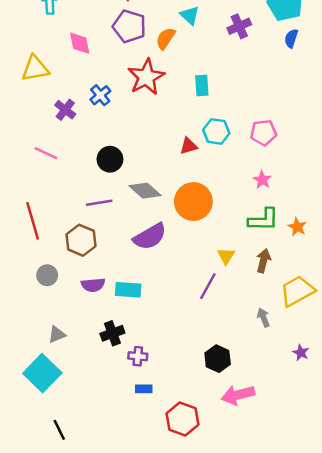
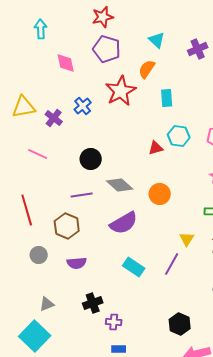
orange semicircle: (166, 38) -> (147, 69), moved
yellow triangle: (35, 69) -> (24, 107), moved
orange circle: (193, 202) -> (160, 194), size x0.7
cyan rectangle: (128, 290) -> (134, 267), moved, turned 30

